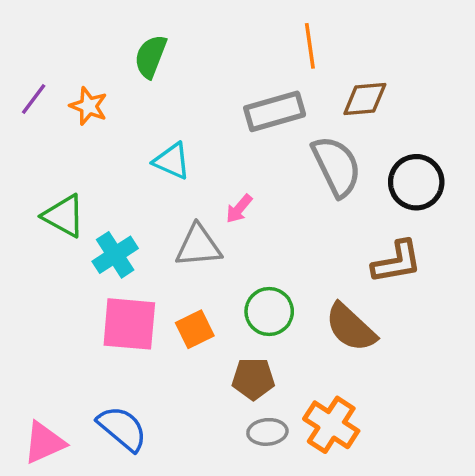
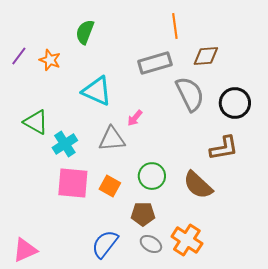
cyan triangle: (172, 161) -> (97, 91), size x1.4
orange square: (195, 329) -> (110, 186), turned -35
blue semicircle: (122, 428) -> (105, 244), moved, turned -92
gray ellipse: (267, 432) -> (151, 244), turned 35

